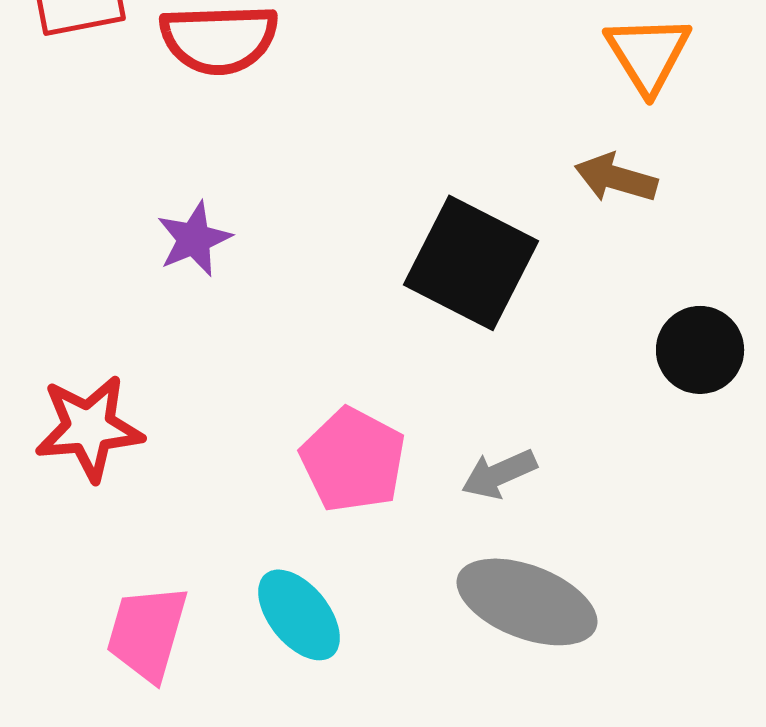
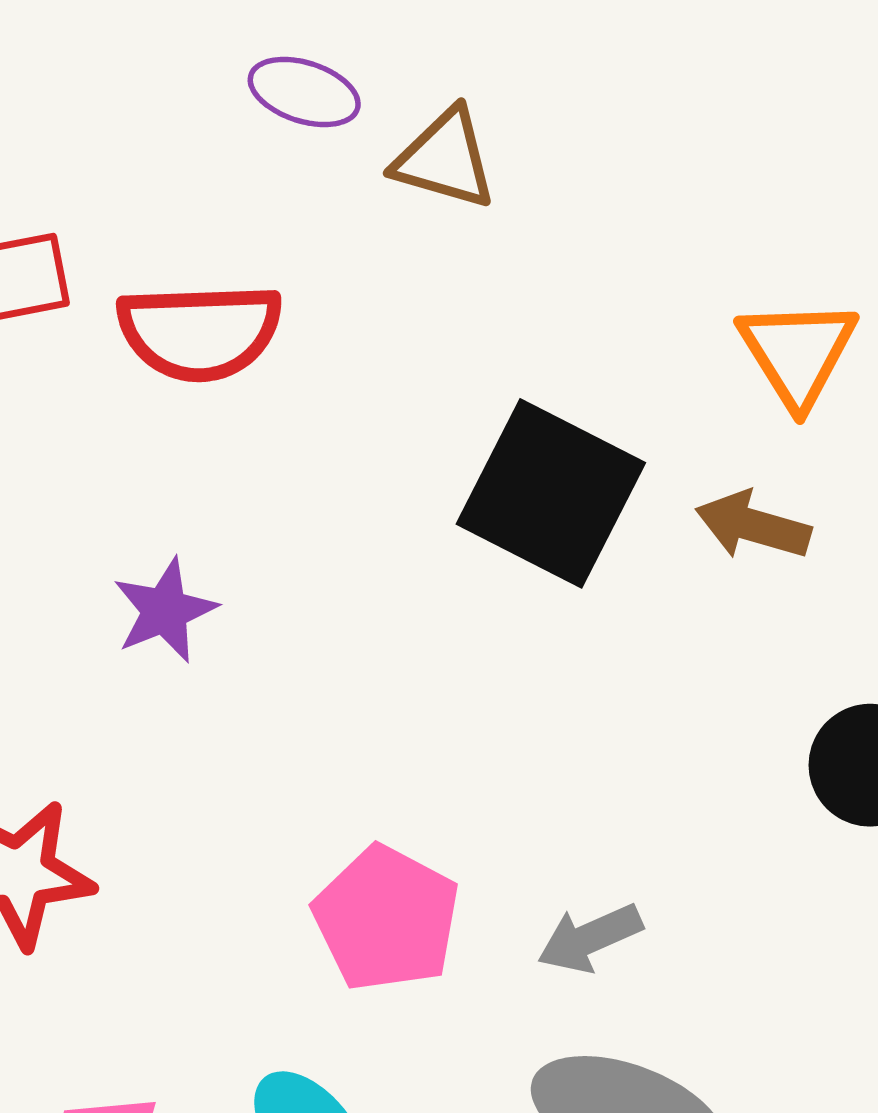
black square: (471, 263) -> (551, 493), moved

